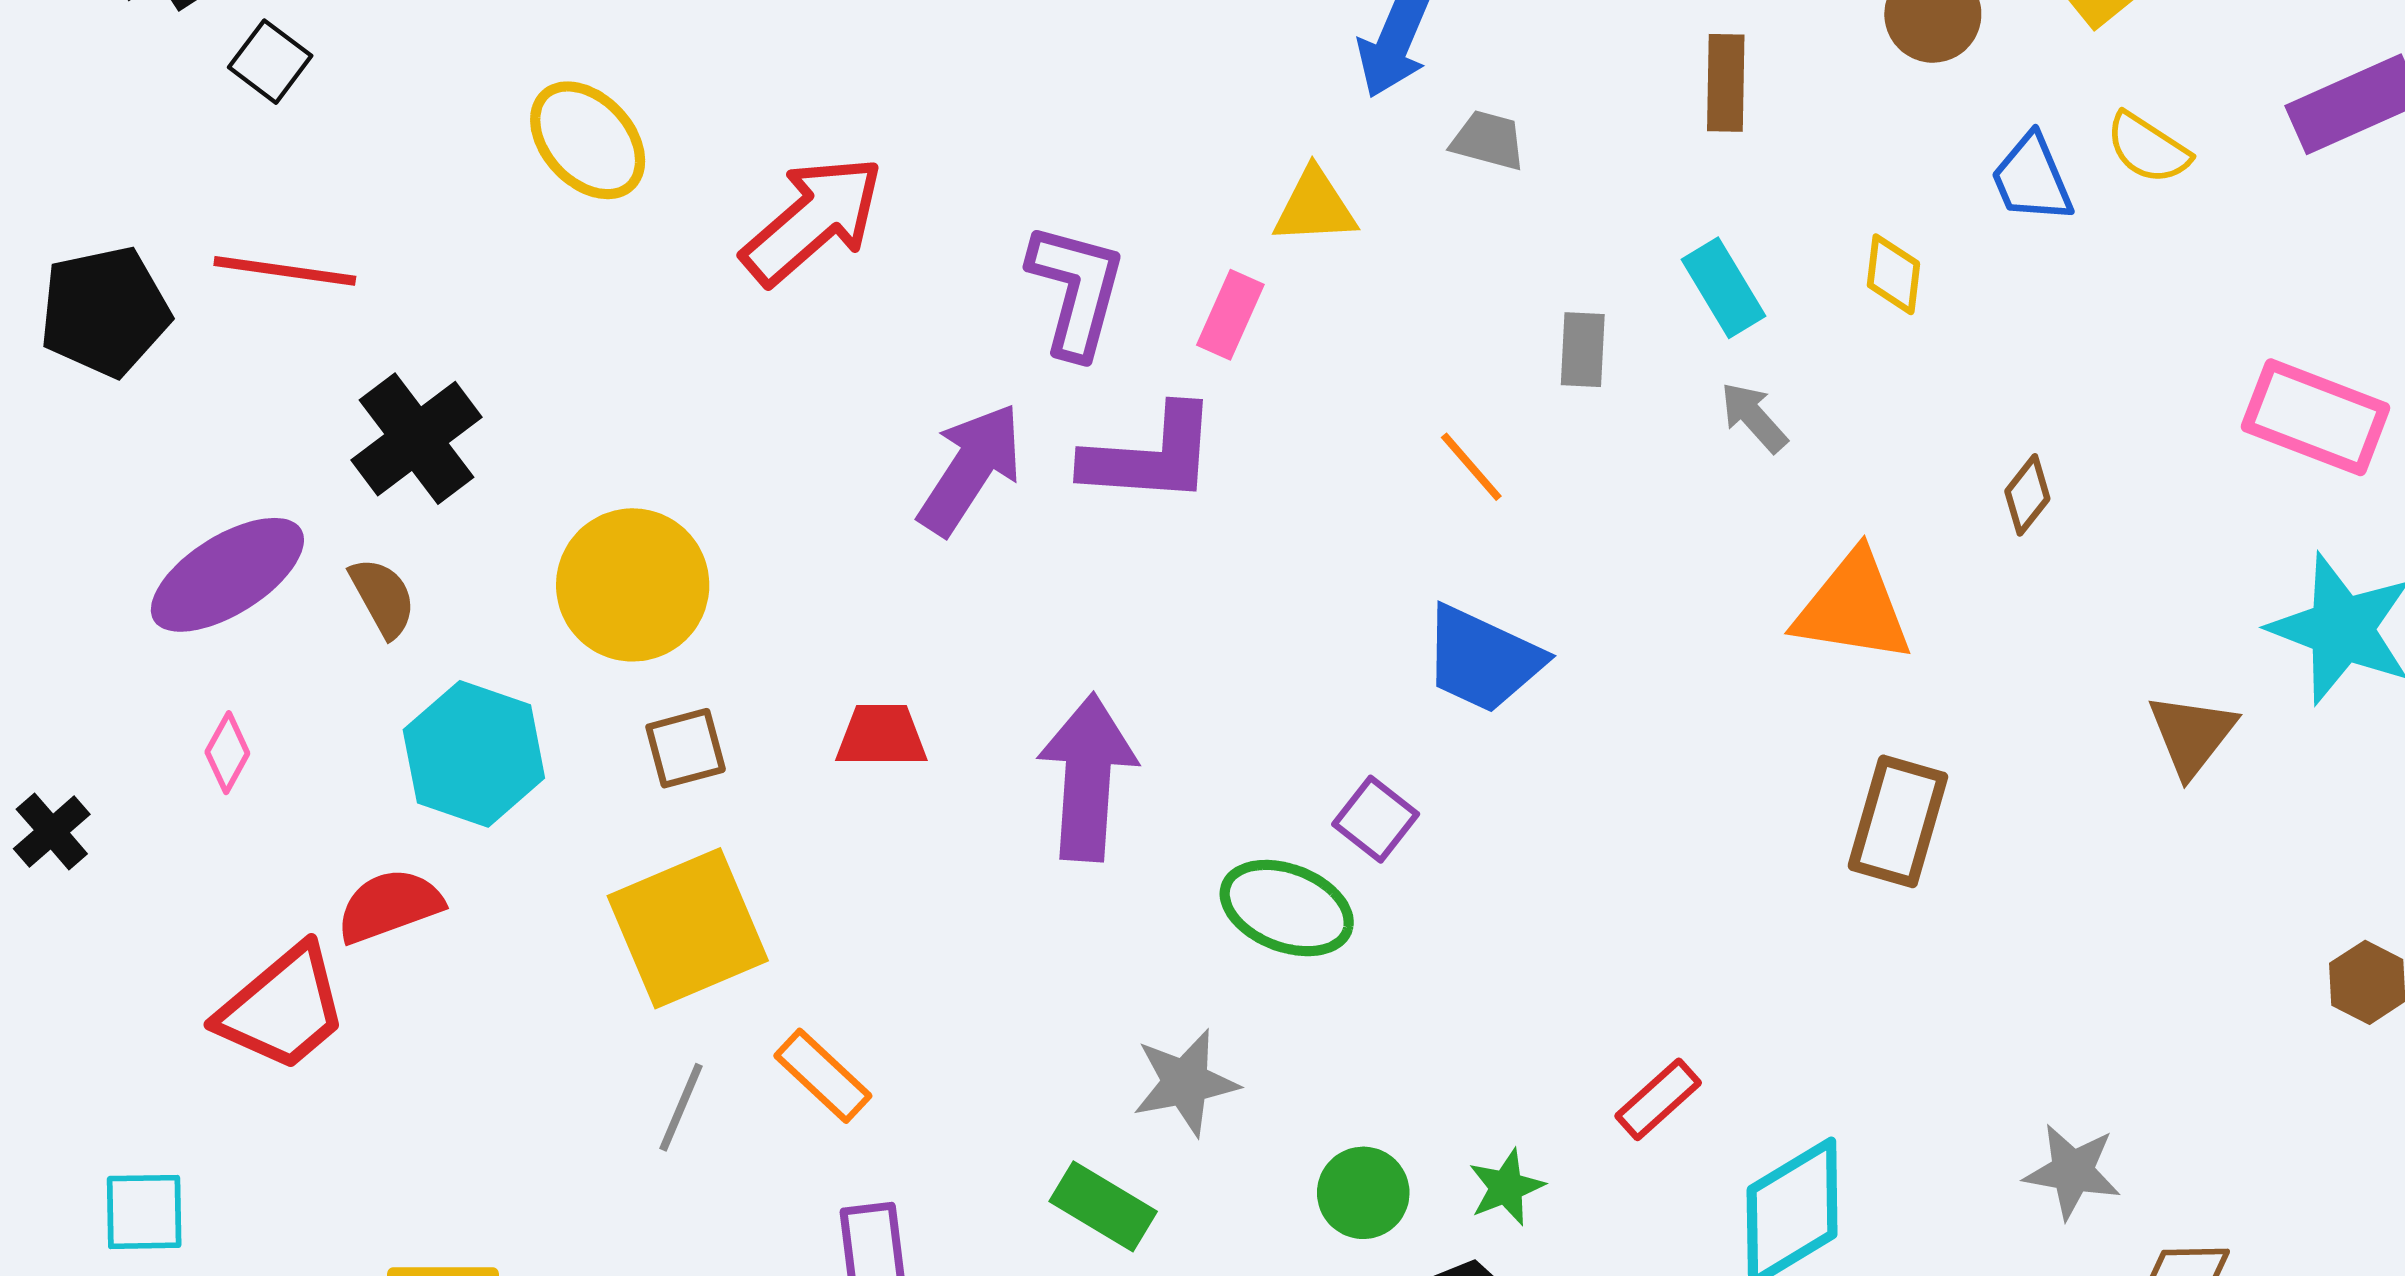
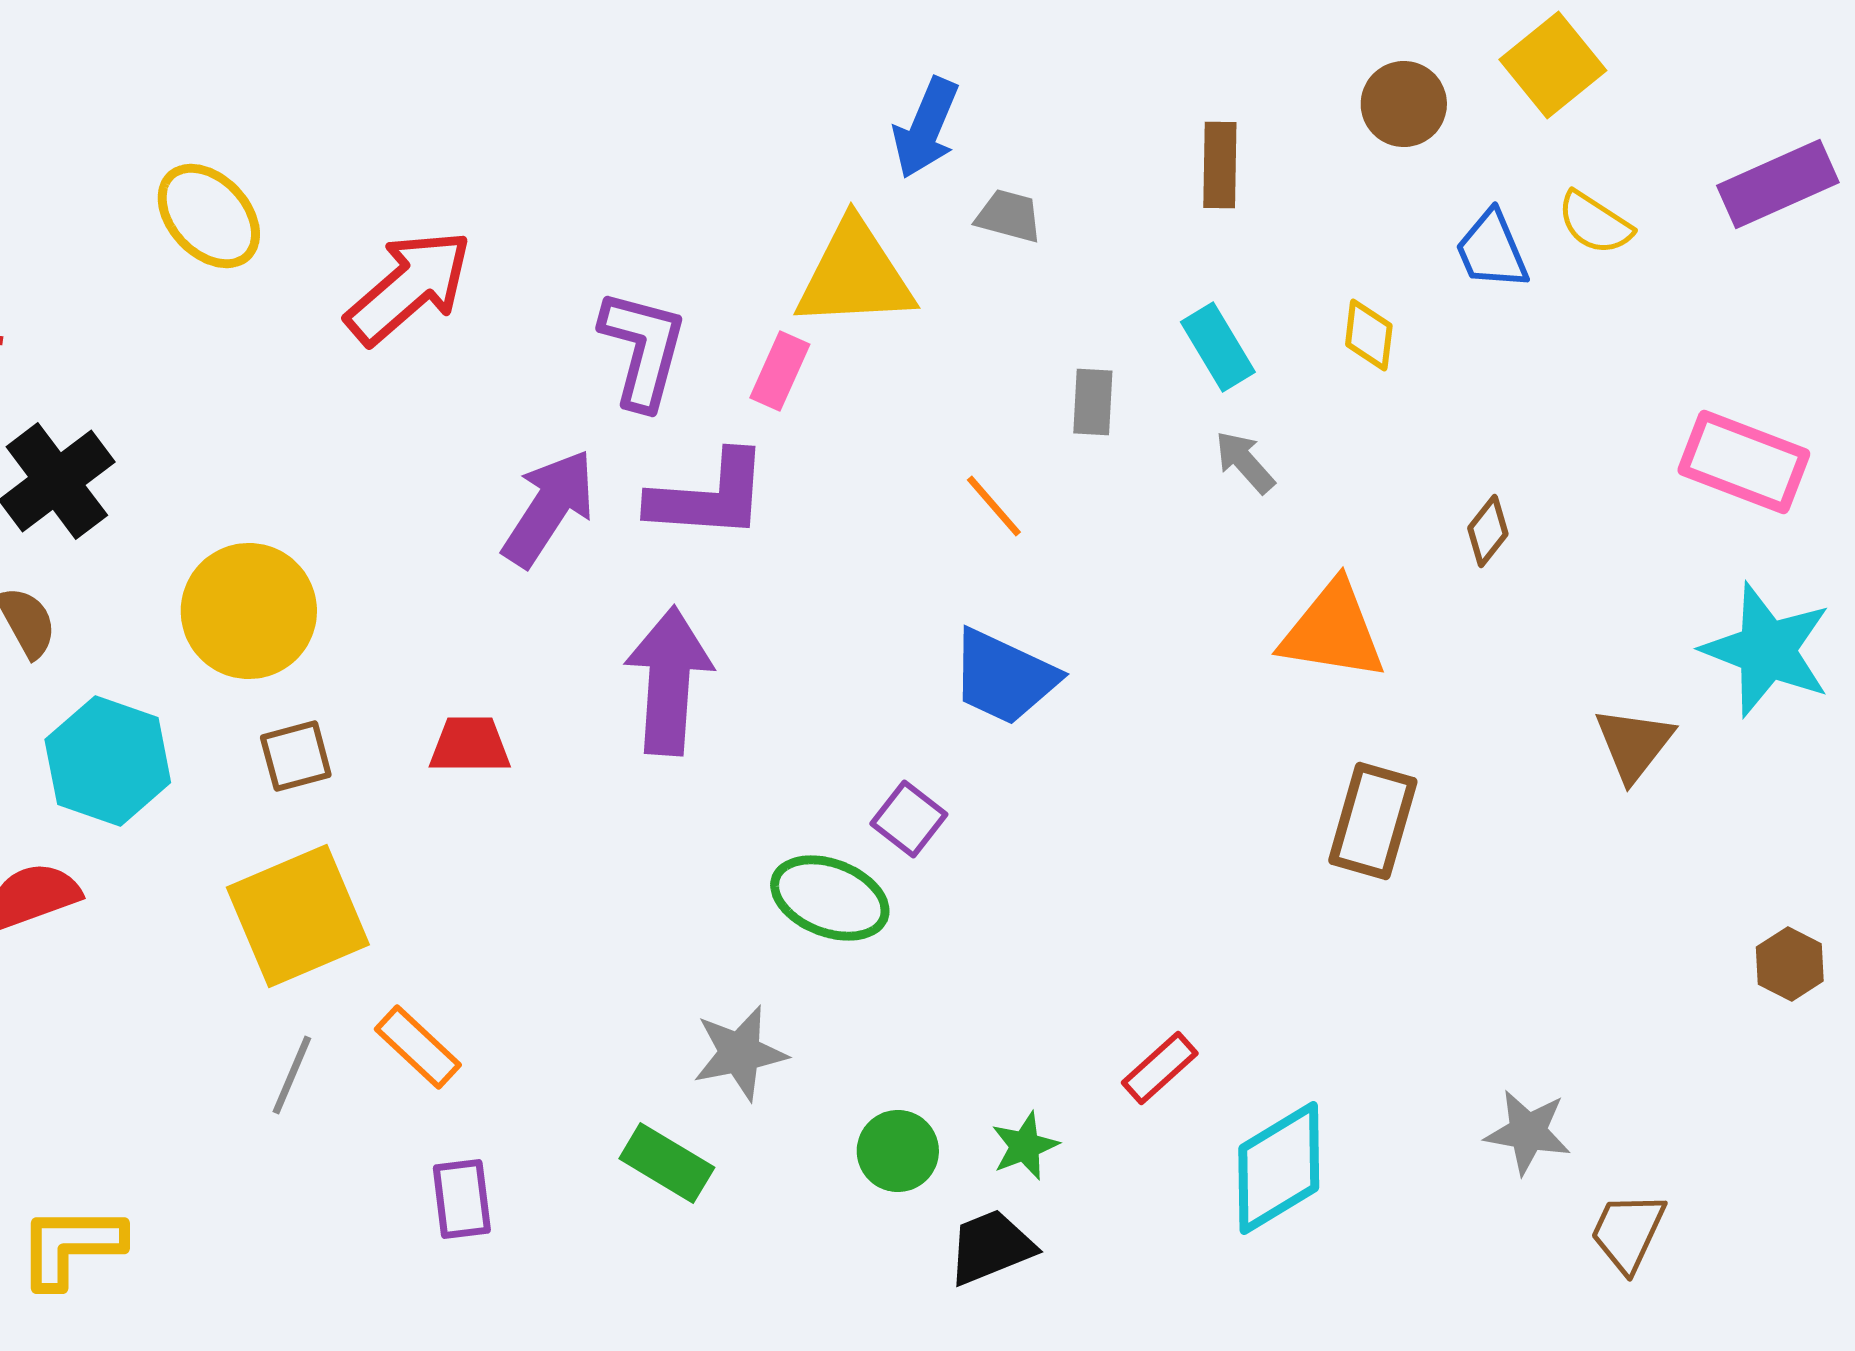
yellow triangle: (1315, 207) -> (855, 275), size x1.6
purple arrow: (1087, 777) -> (669, 681), moved

